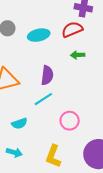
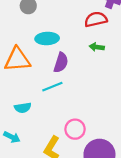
cyan ellipse: (39, 35) -> (47, 39), moved
pink circle: (70, 121) -> (75, 129), moved

